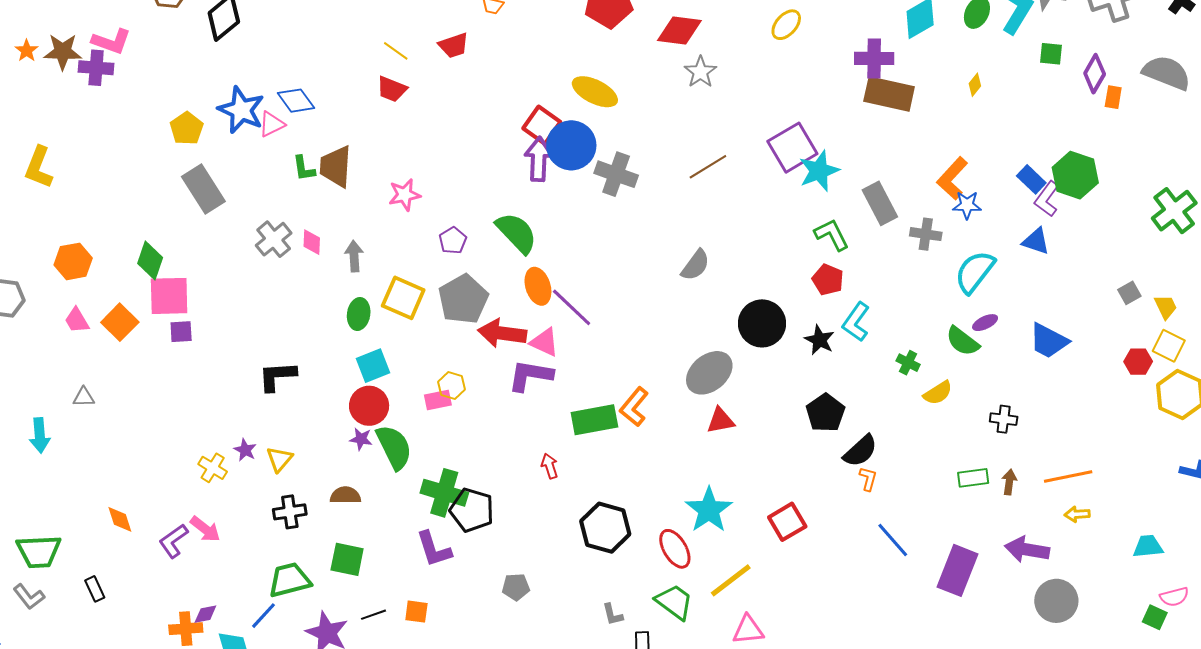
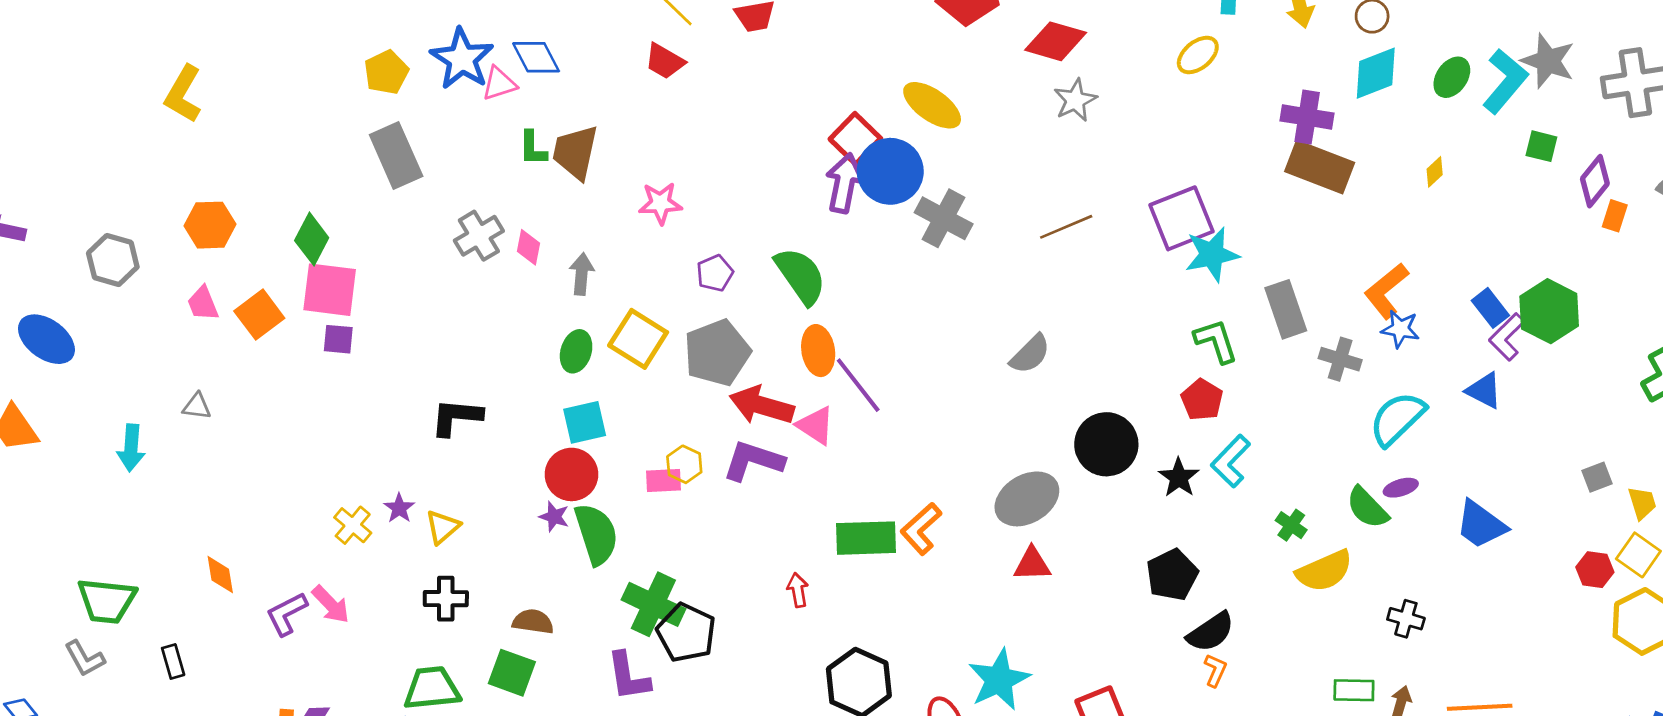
purple L-shape: (530, 376) -> (753, 461), moved
yellow semicircle: (938, 393) -> (1324, 571), size x1.4
brown semicircle: (345, 495) -> (533, 622), moved

